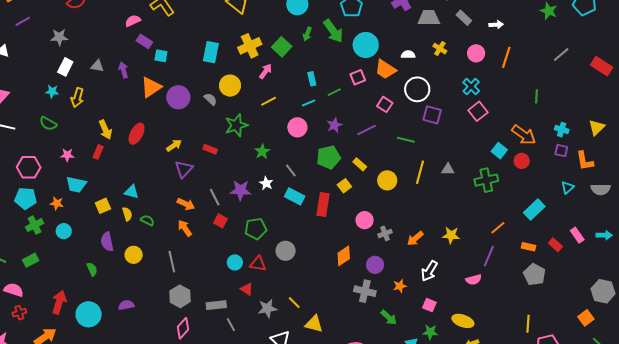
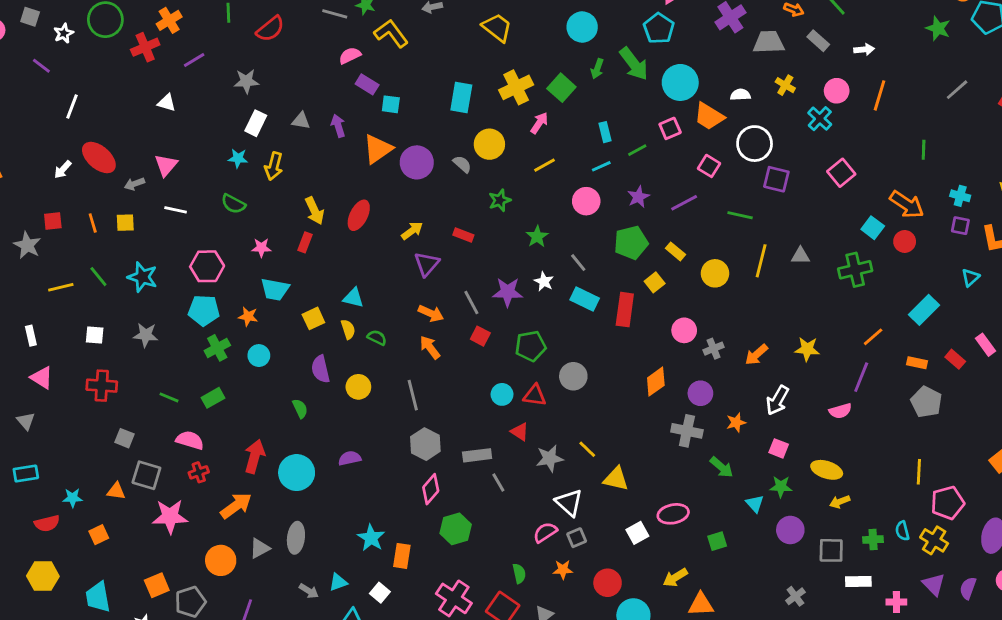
cyan cross: (471, 87) -> (820, 119), moved
green star: (236, 125) -> (500, 200), size x0.7

